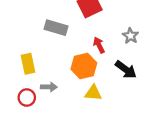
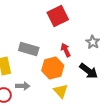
gray rectangle: (56, 28) -> (29, 49), moved
yellow triangle: (93, 93) -> (61, 91), turned 42

